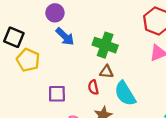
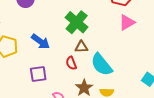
blue arrow: (65, 37) -> (40, 42), moved
green cross: (105, 45) -> (77, 22), turned 30

